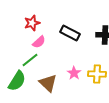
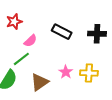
red star: (32, 23) -> (14, 22), moved
brown triangle: (48, 83) -> (39, 82), turned 42

